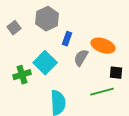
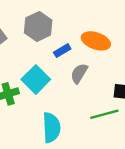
blue rectangle: (67, 39) -> (62, 51), turned 40
orange ellipse: (103, 46) -> (96, 41), moved

